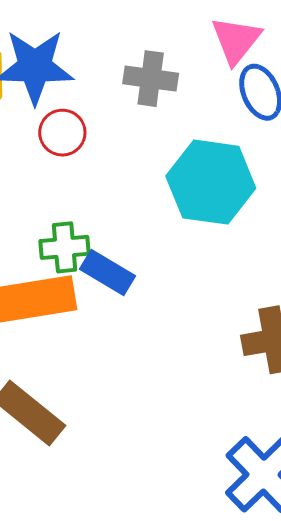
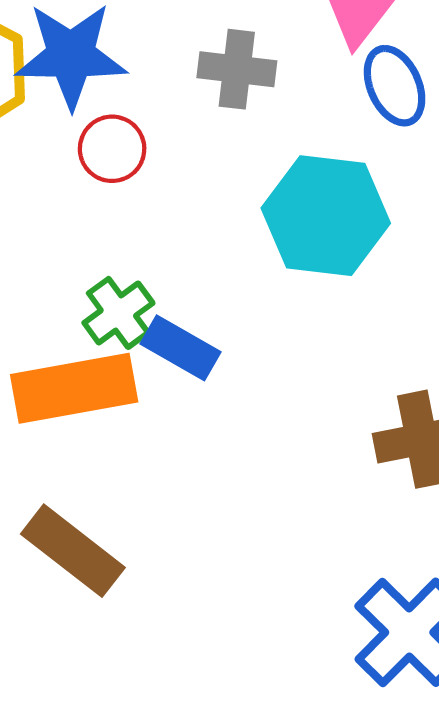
green cross: (65, 247) -> (118, 313), turned -30

